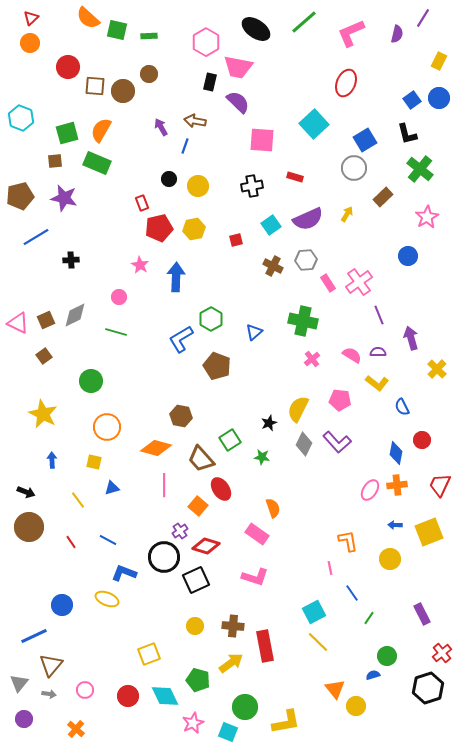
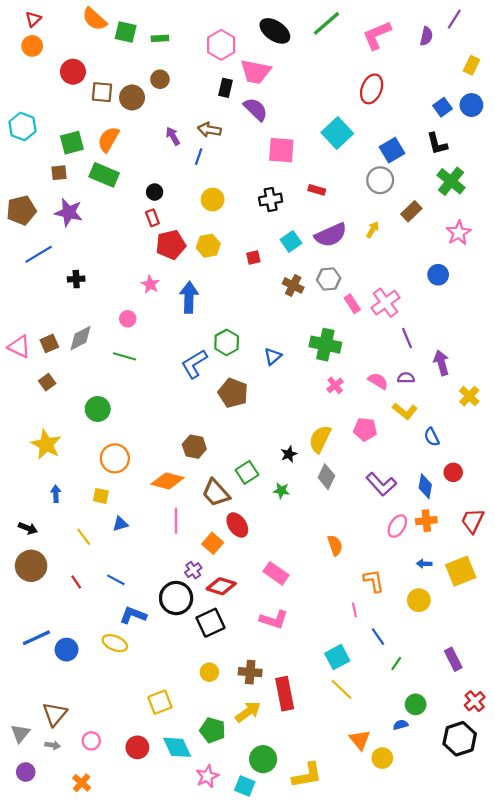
black circle: (169, 179) -> (155, 192), moved
purple L-shape: (337, 442) -> (381, 484), moved
orange semicircle: (273, 508) -> (335, 545), moved
blue line: (34, 636) -> (36, 638), moved

